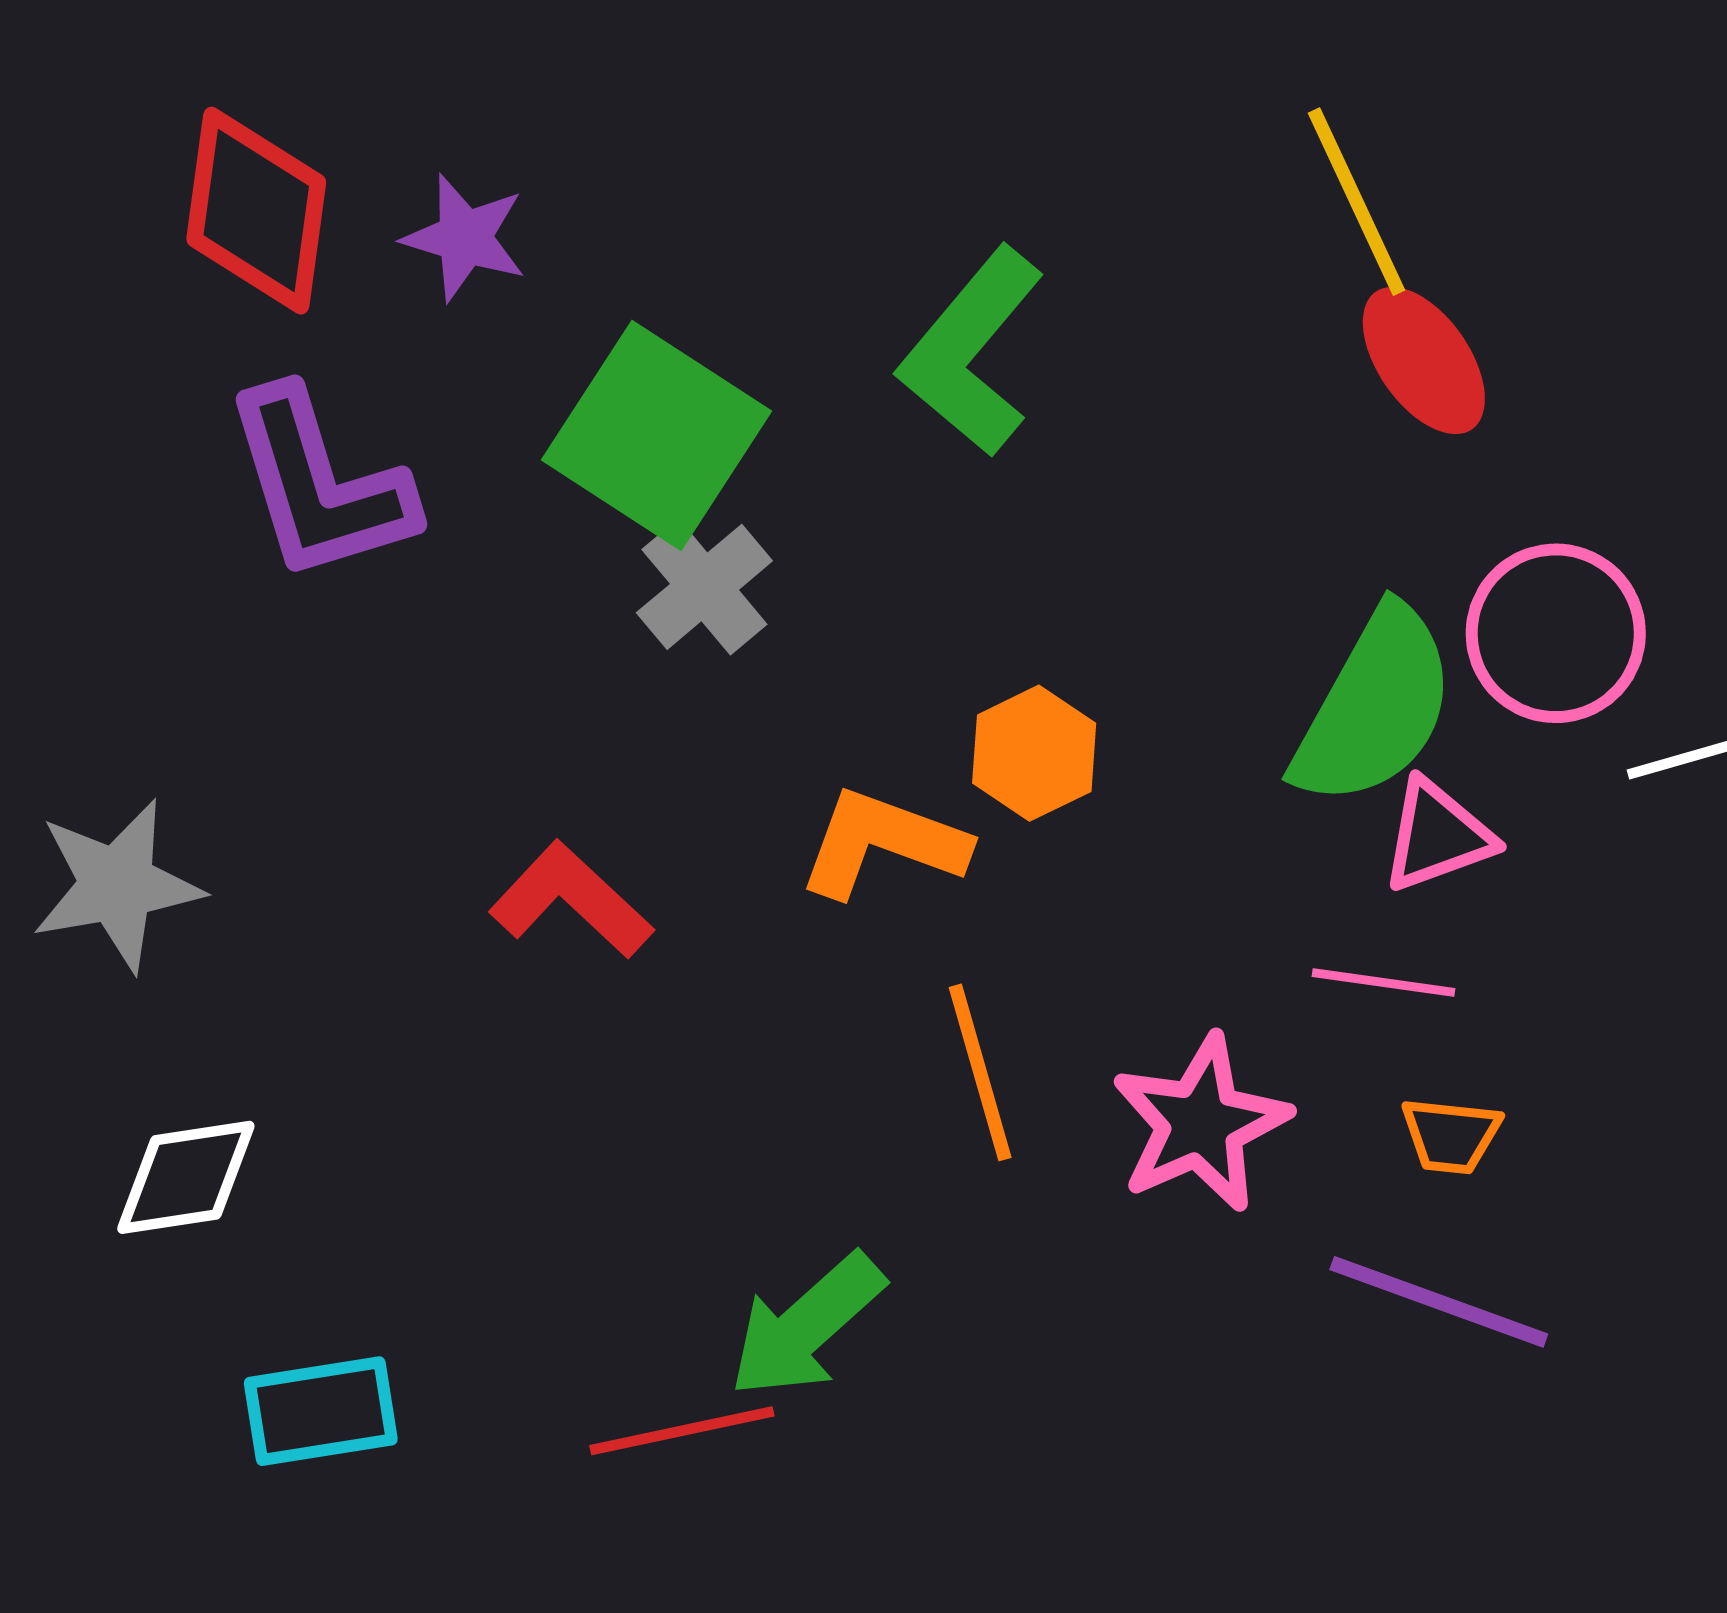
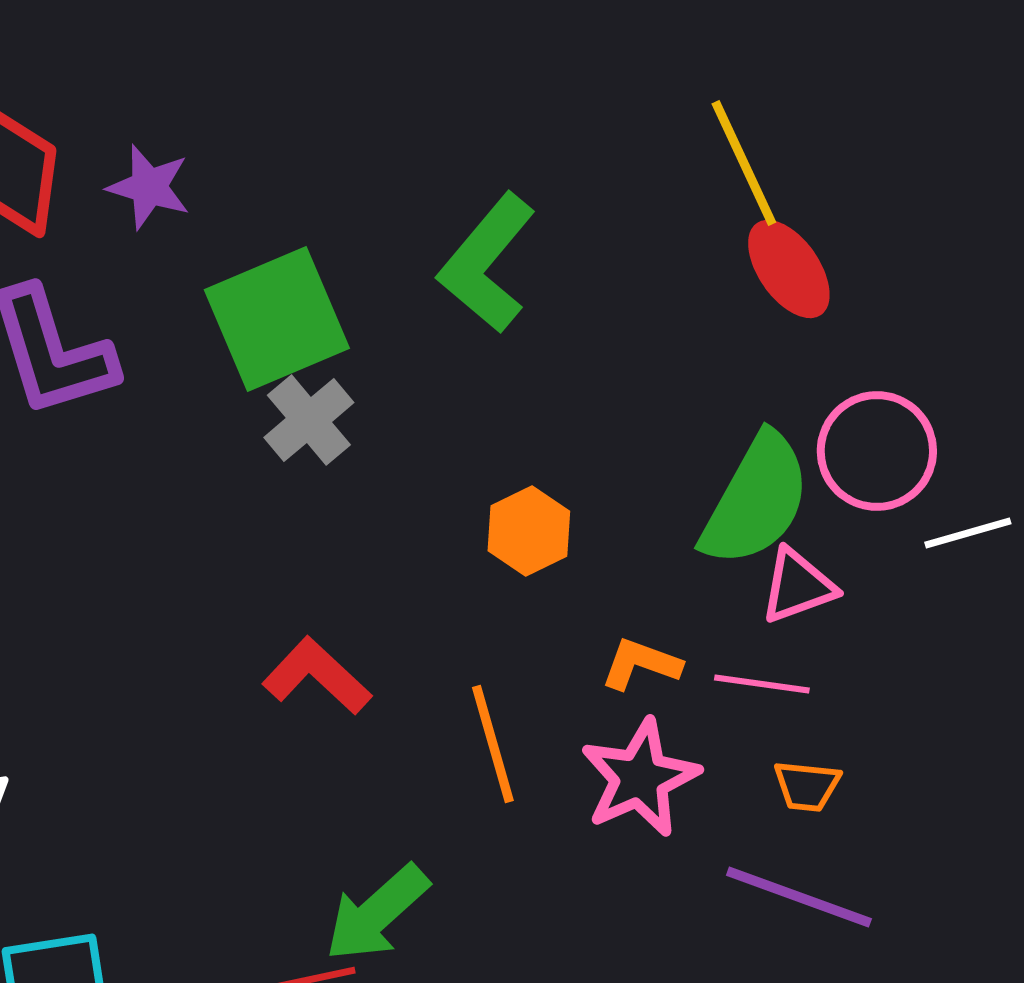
green square: (656, 435) -> (277, 319), turned 34
orange L-shape: (883, 843) -> (641, 664), moved, size x0.7
red L-shape: (571, 900) -> (317, 676), moved

